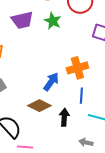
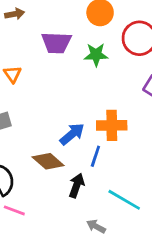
green star: (53, 21) -> (96, 55), turned 30
blue line: (81, 96) -> (95, 156), moved

